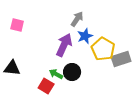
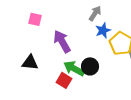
purple arrow: (64, 45) -> (62, 41), moved, turned -55
green arrow: (56, 74) -> (74, 68), size x1.5

